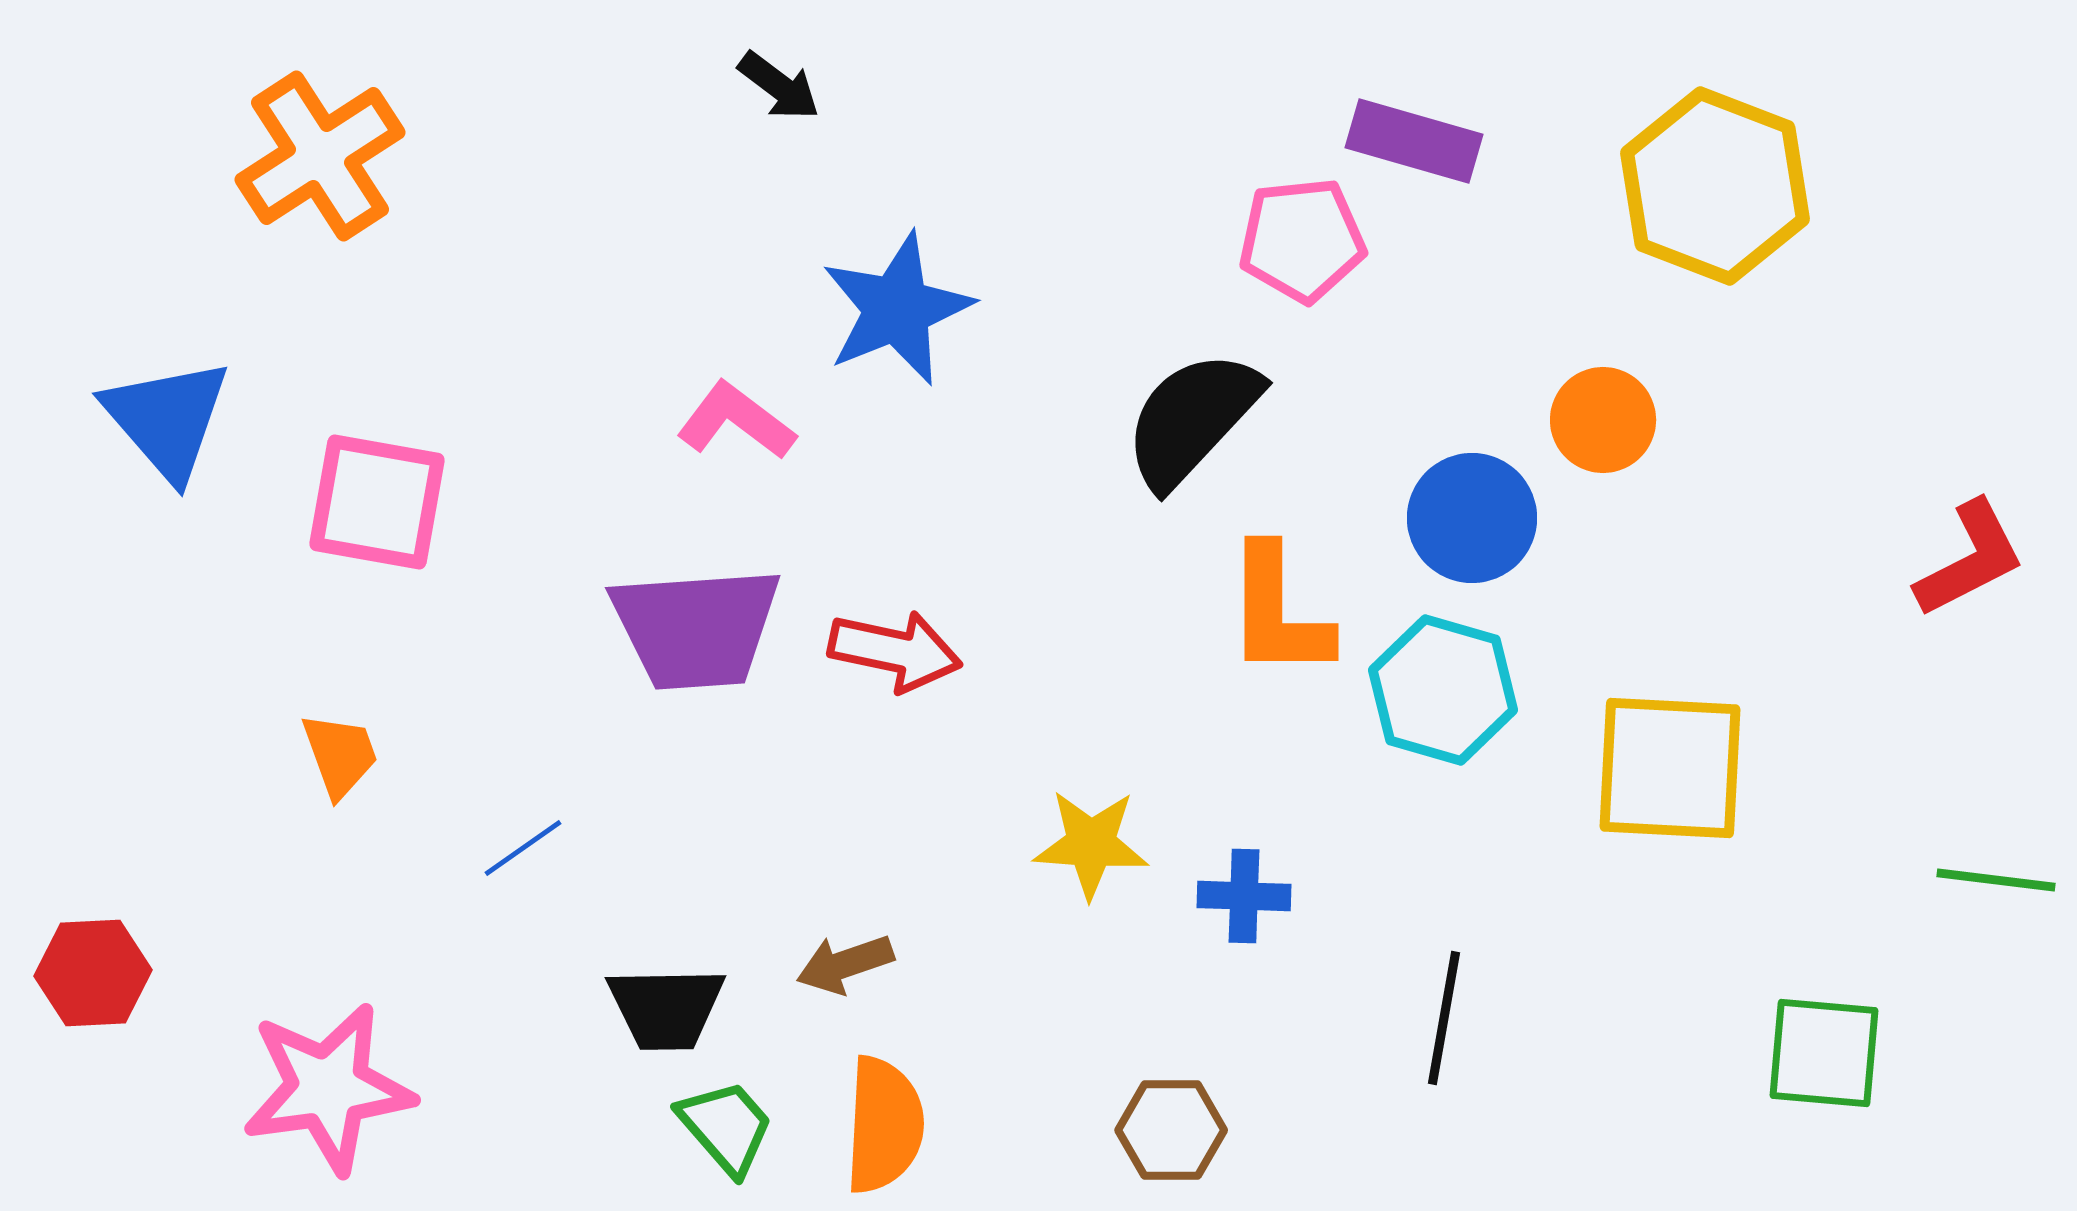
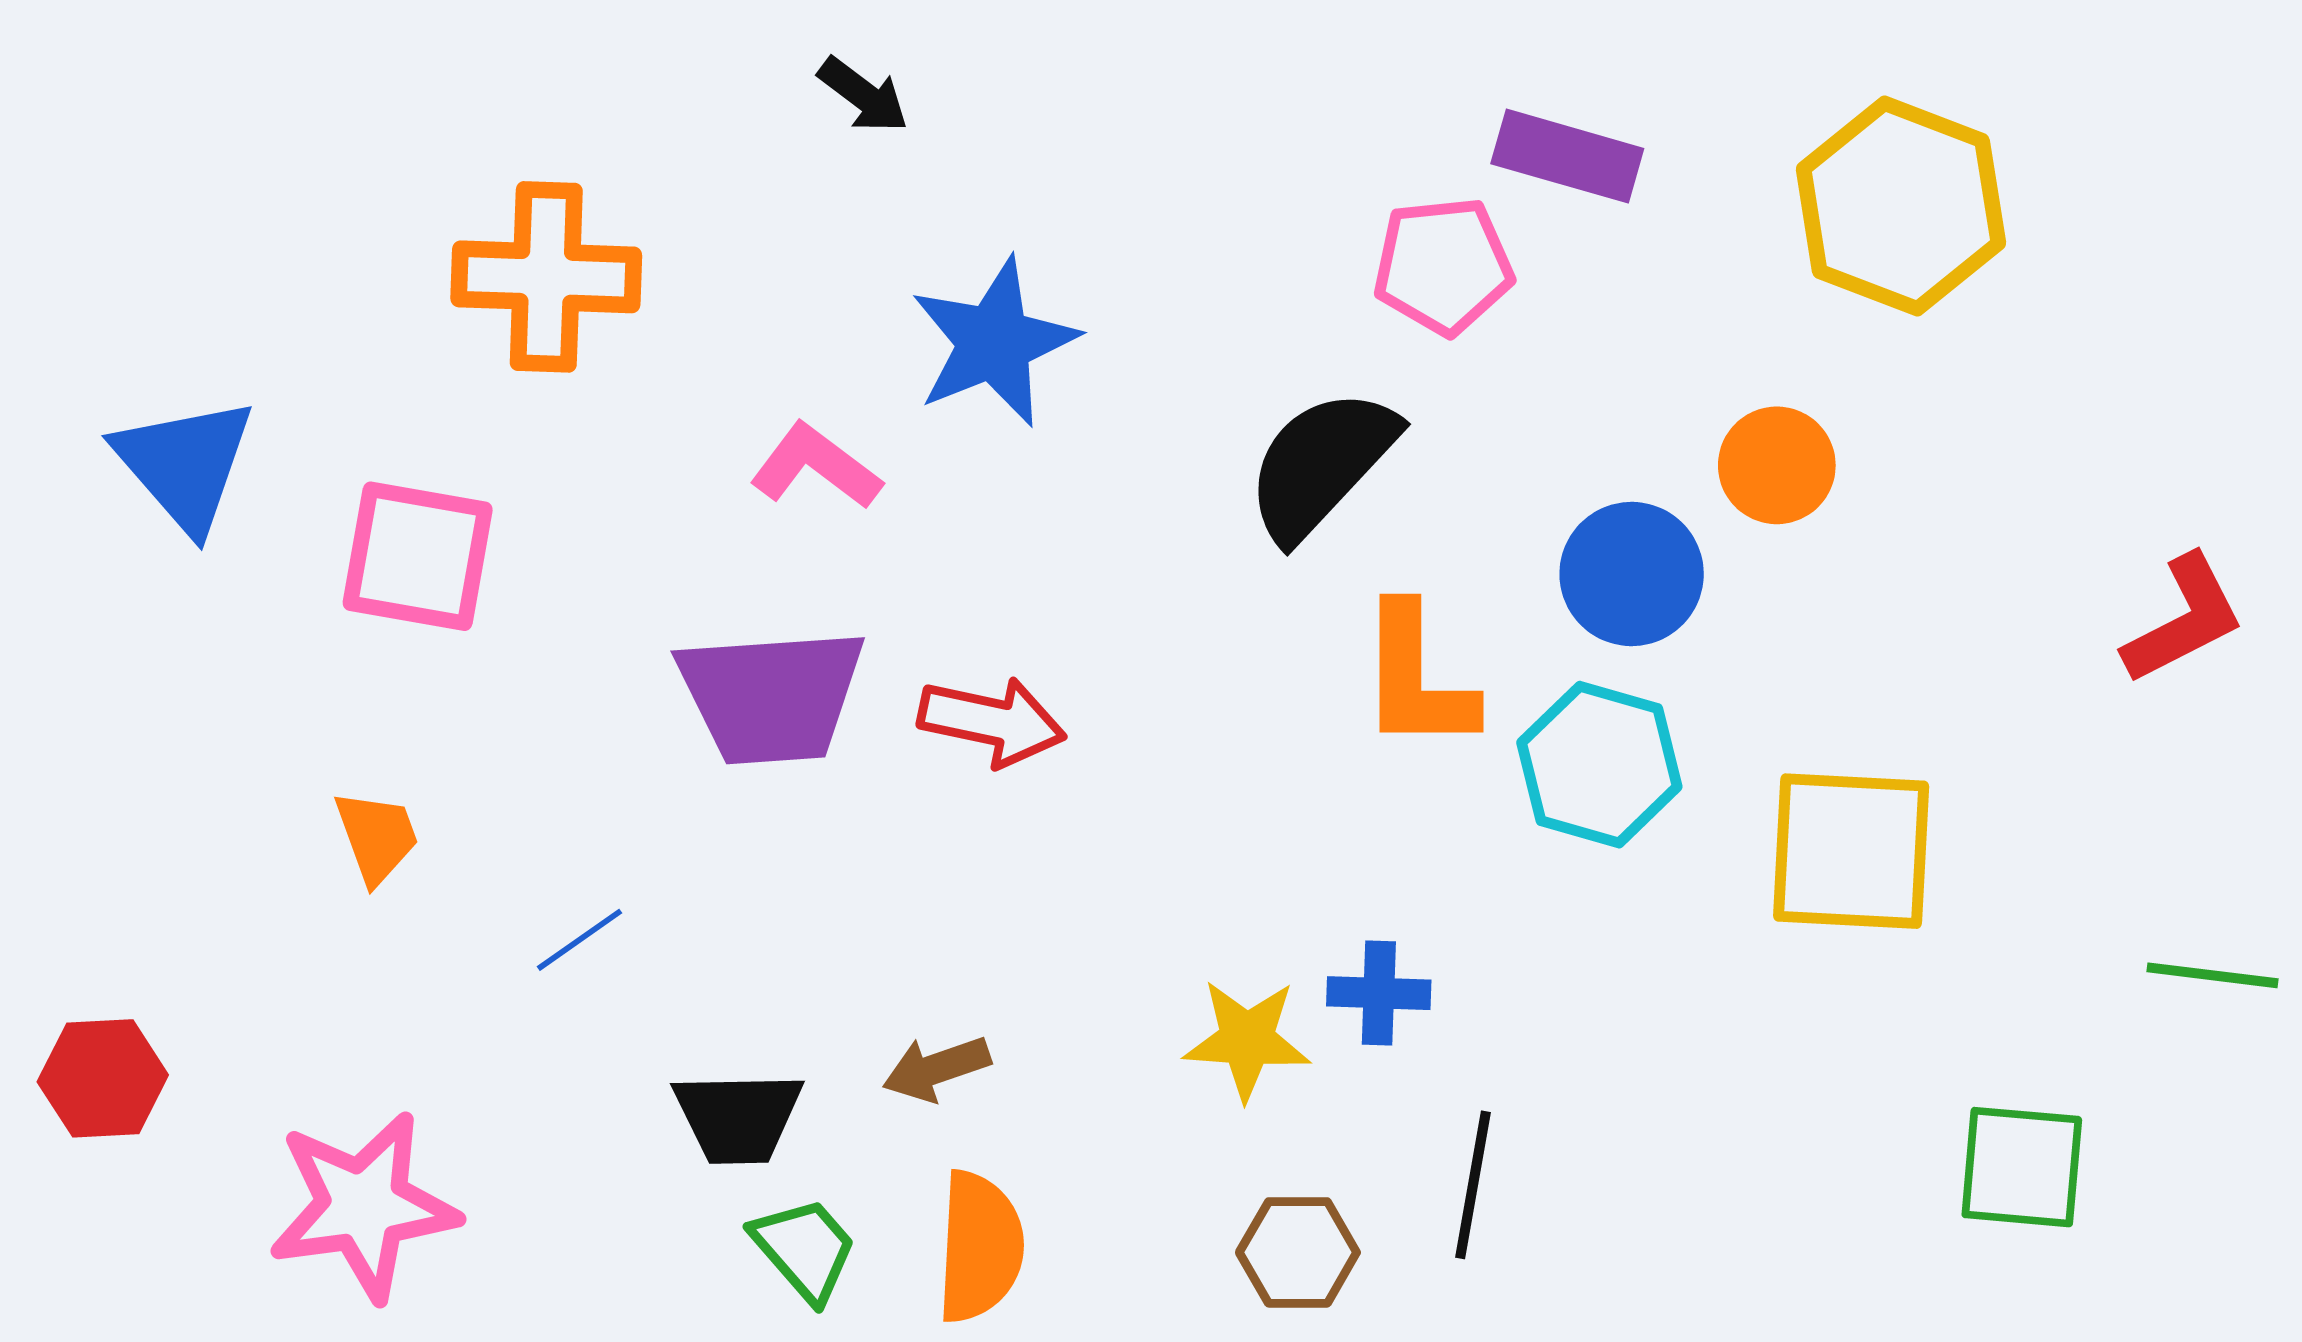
orange cross: (320, 156) -> (546, 277), moved, turned 35
yellow star: (1091, 844) -> (1247, 1040), moved
black line: (1444, 1018) -> (1473, 1185), moved

